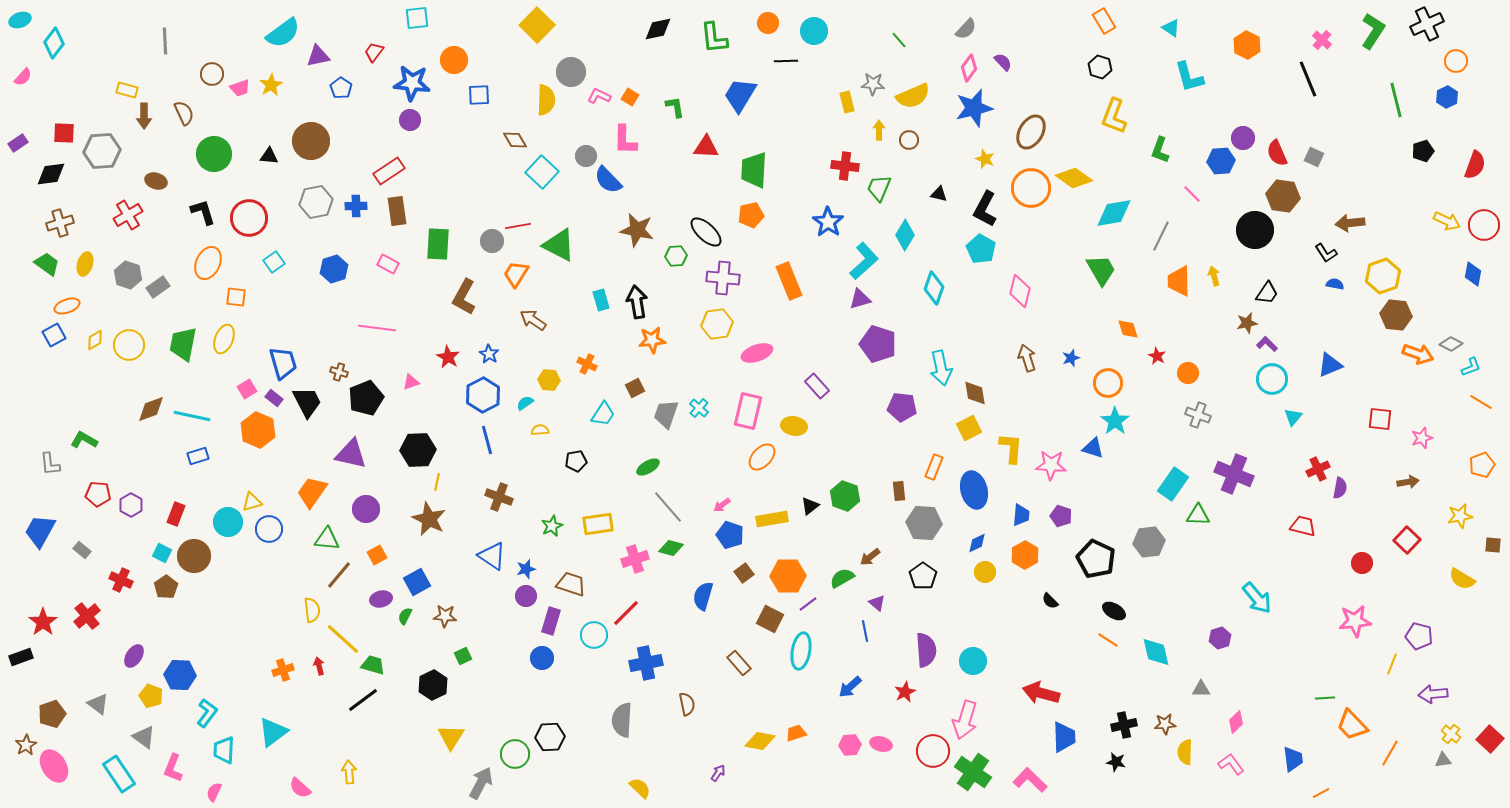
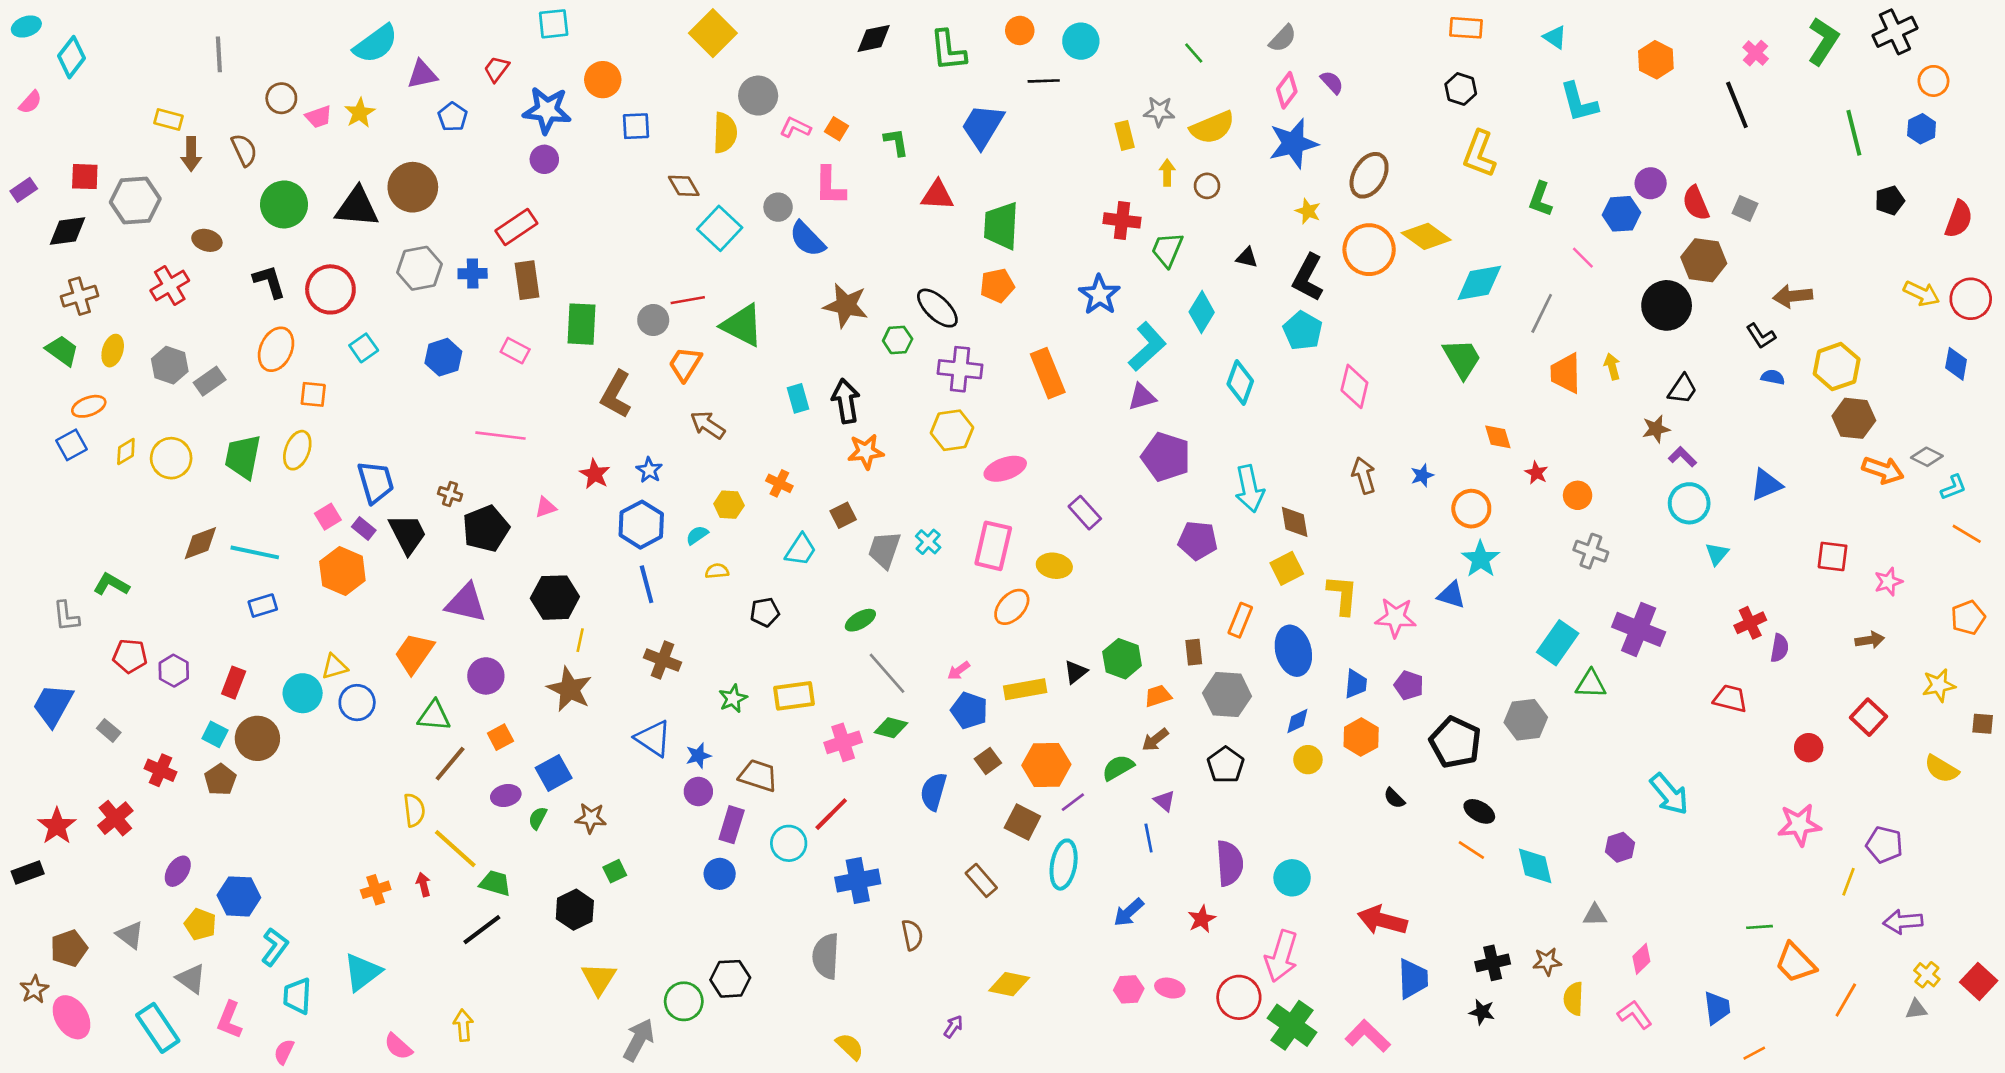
orange rectangle: (1104, 21) -> (1466, 28), turned -55
black triangle: (269, 156) -> (357, 207), size x1.8
orange trapezoid: (796, 733) -> (1158, 696), moved

